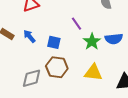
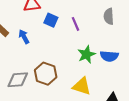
purple line: (77, 24) -> (75, 24), moved
blue square: (54, 42) -> (51, 20), moved

